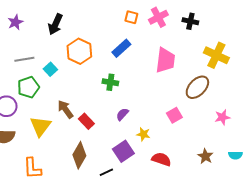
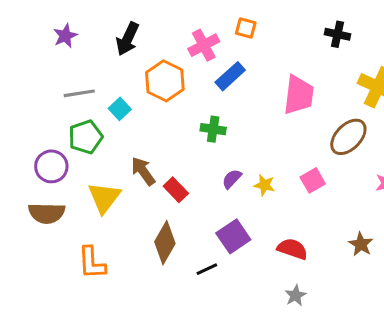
pink cross: (158, 17) -> (204, 45), moved
yellow star: (143, 134) -> (264, 185), moved

